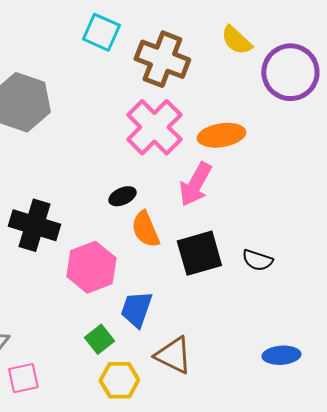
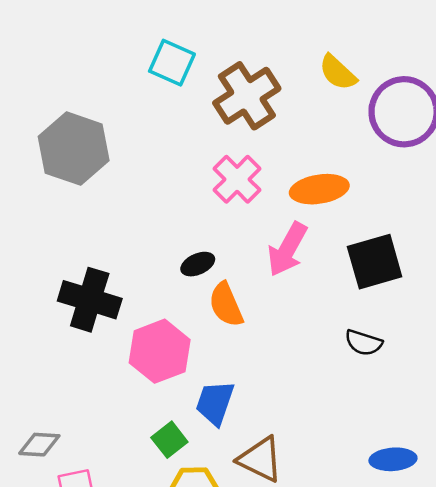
brown cross: (162, 59) -> (247, 96), turned 36
pink cross: (154, 127) -> (237, 179), size x0.7
black square: (199, 253) -> (375, 262), moved

